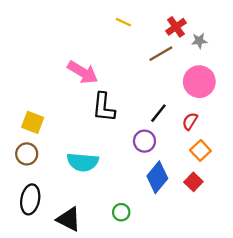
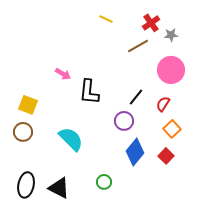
pink arrow: (83, 72) -> (63, 74), moved, size x0.6
cyan semicircle: (83, 162) -> (71, 139), turned -140
black ellipse: (30, 199) -> (26, 185), moved

